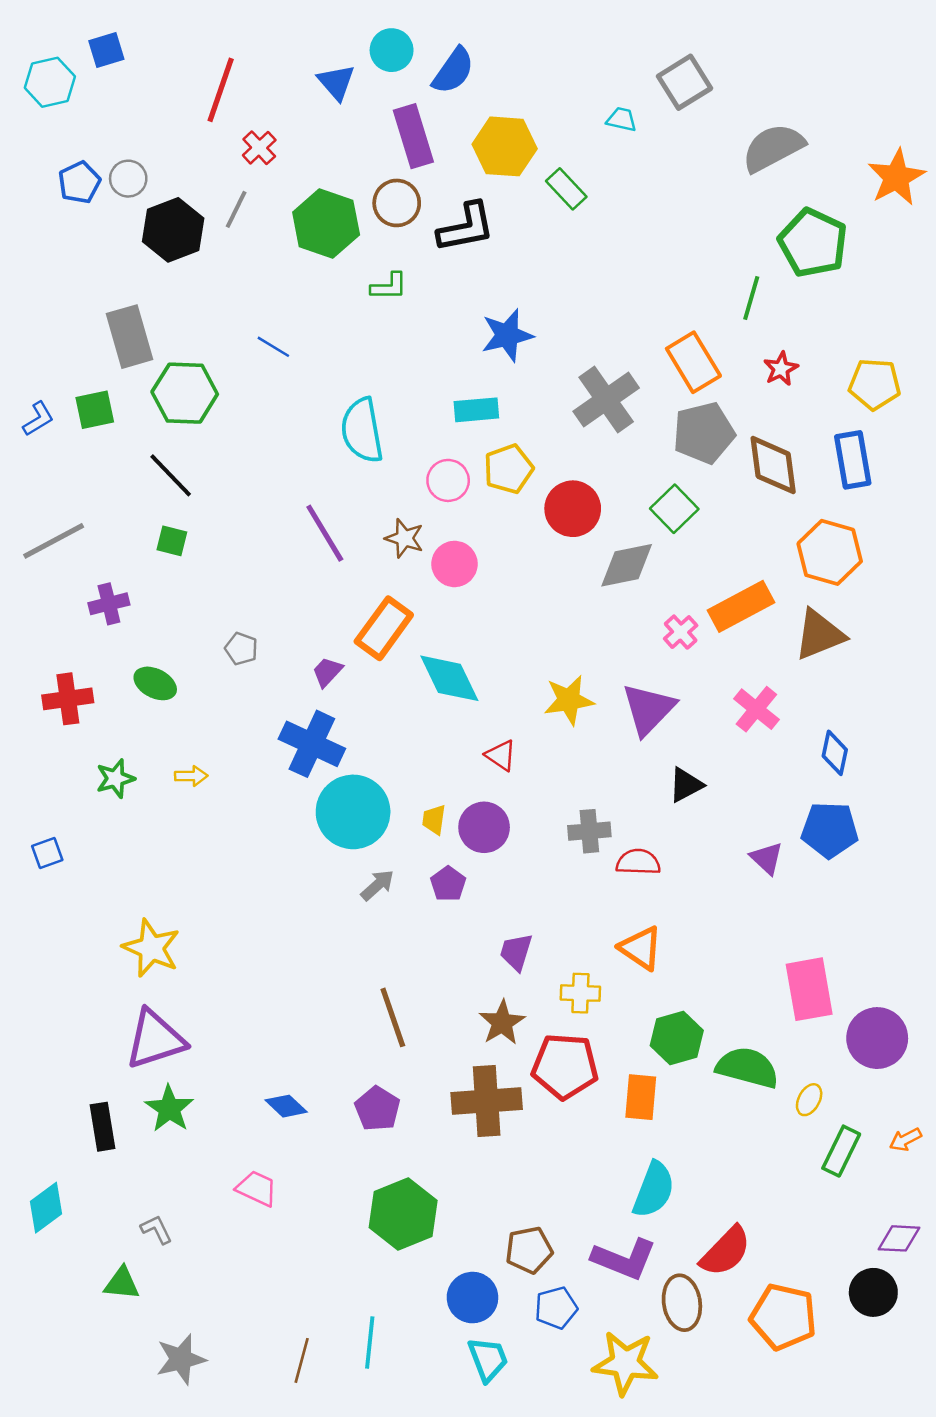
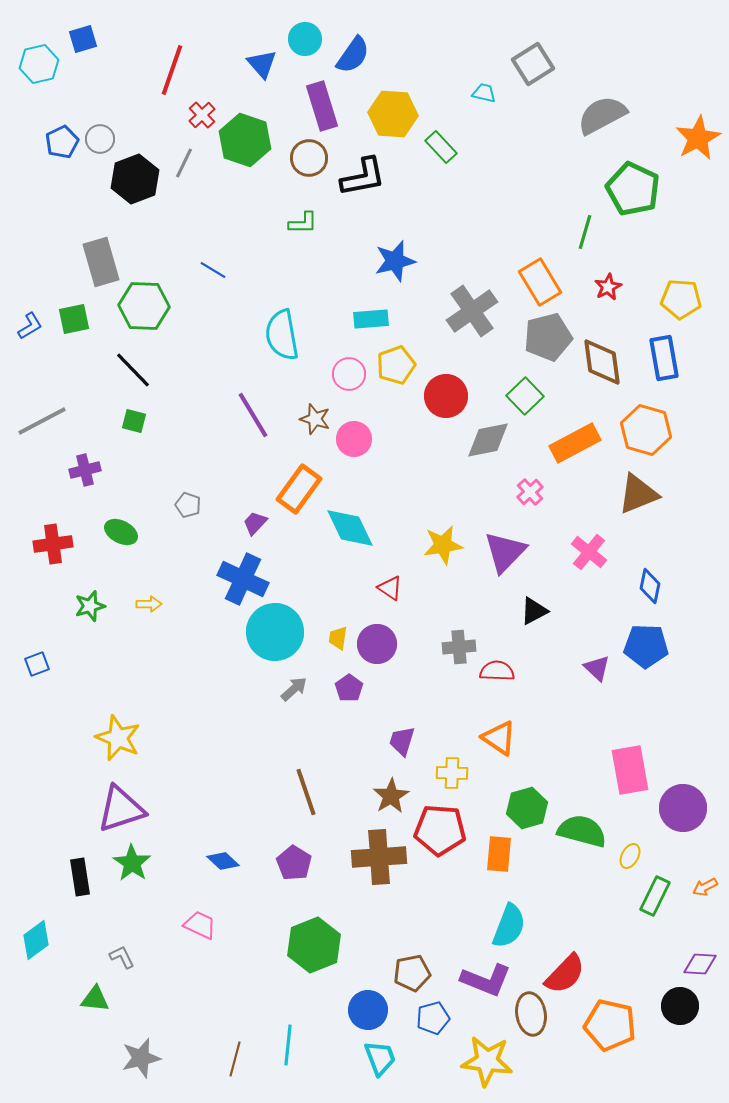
green hexagon: (326, 224) -> (245, 140), moved
orange rectangle: (741, 606) -> (575, 443), moved

